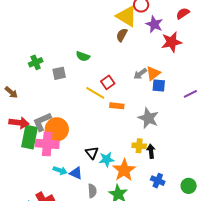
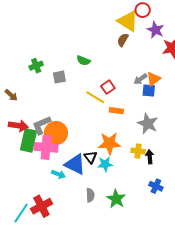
blue square: (159, 86) -> (149, 91), moved
orange star: (124, 170) -> (109, 143), moved, turned 30
blue triangle: (76, 173) -> (75, 164), moved, size x1.6

